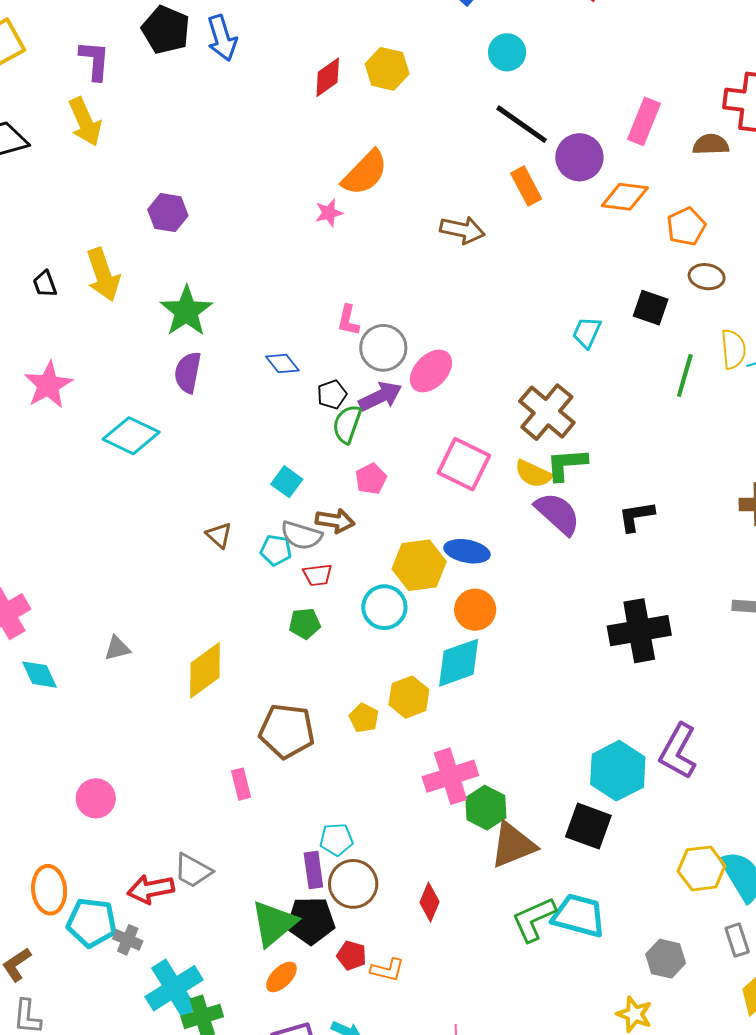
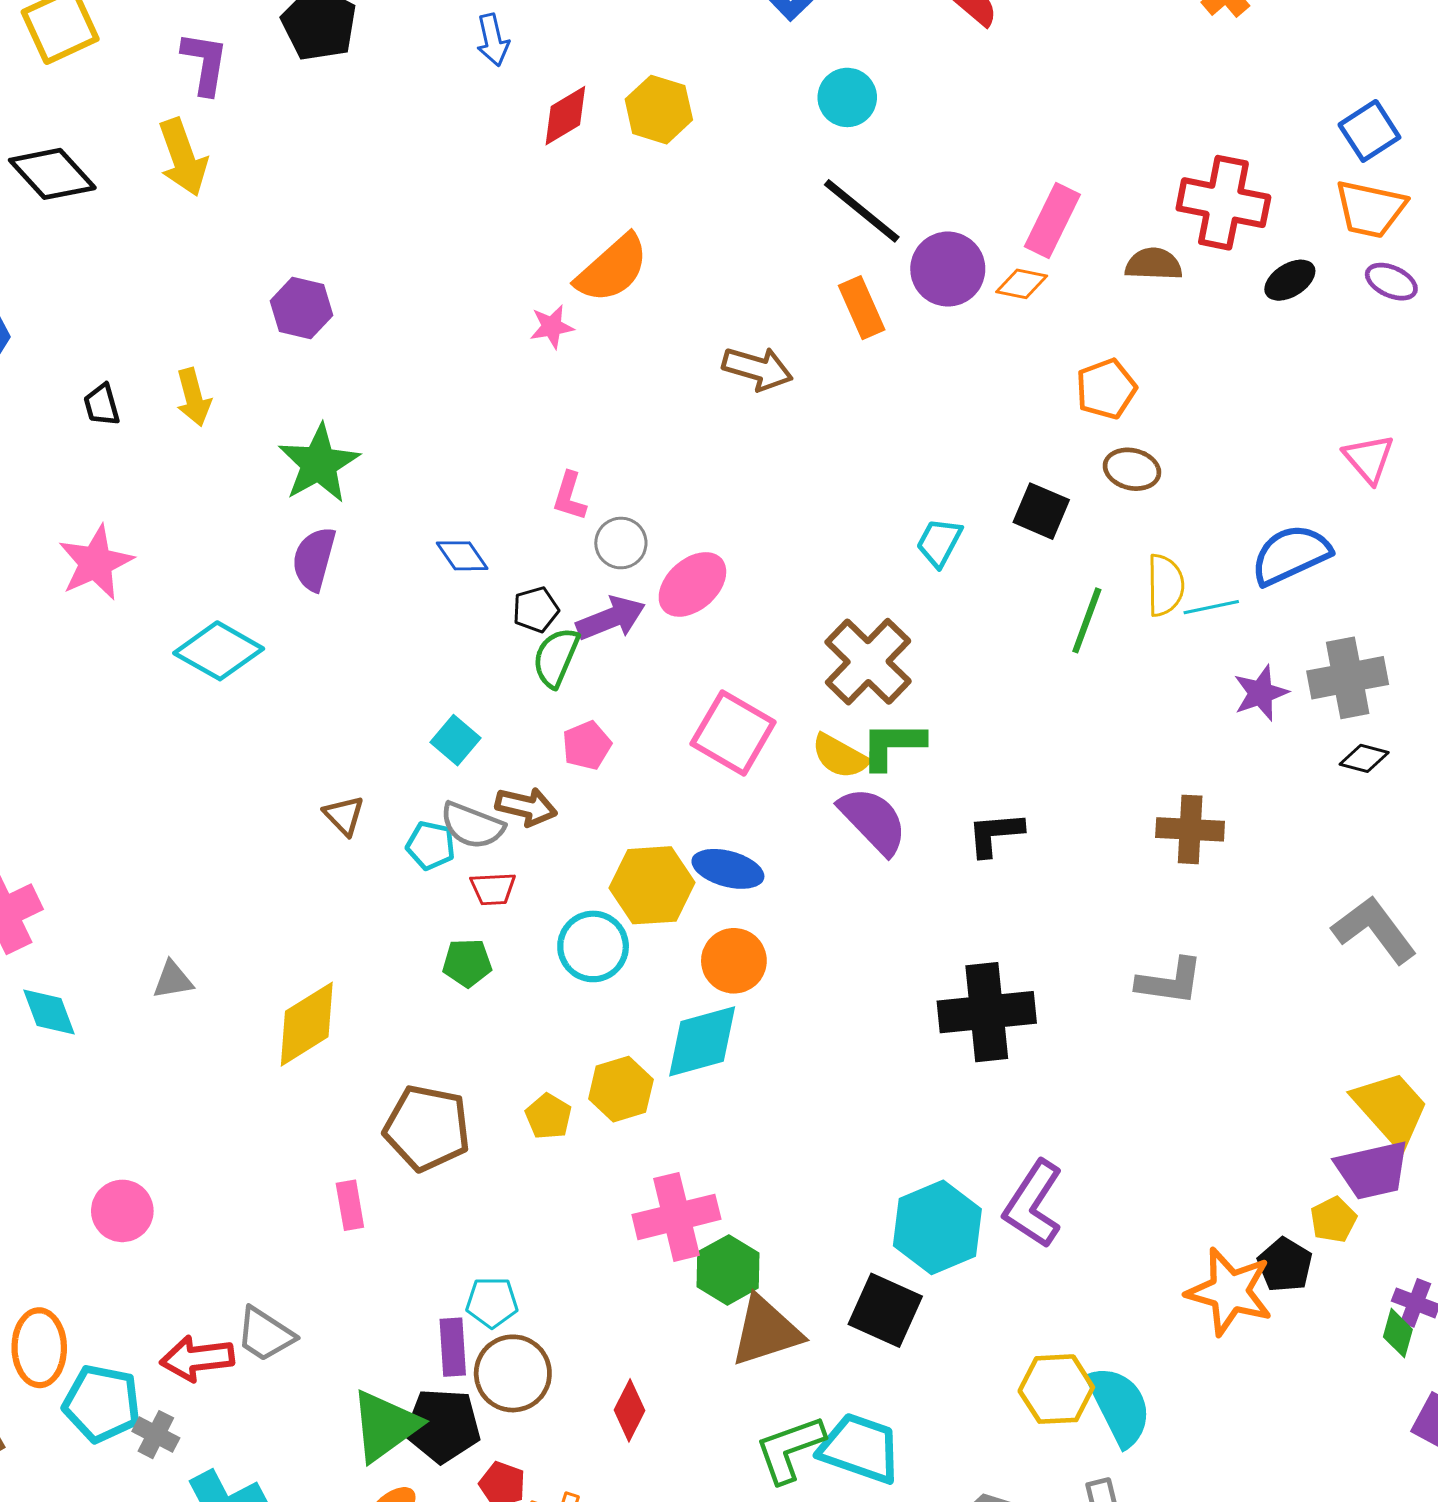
blue arrow: (222, 38) -> (493, 40), moved, size x0.7
orange diamond: (625, 197) -> (1022, 284), moved, size x0.7
yellow arrow: (103, 275) -> (193, 397), size x0.7
gray circle: (383, 348) -> (621, 543), size x0.7

